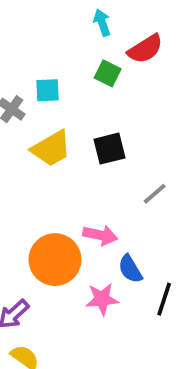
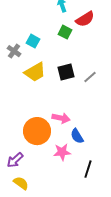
cyan square: (47, 90) -> (33, 41), turned 32
gray line: (155, 194) -> (90, 77), moved
black line: (164, 299) -> (88, 169), moved

